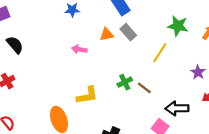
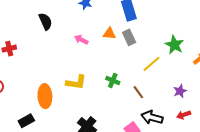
black semicircle: (15, 45) -> (45, 21), moved
green cross: (125, 82) -> (113, 81), turned 32
brown line: (144, 88) -> (138, 92), moved

